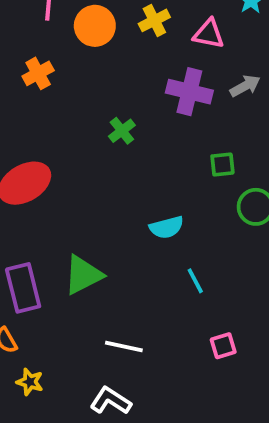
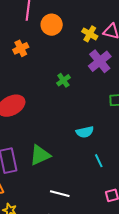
yellow cross: (154, 20) -> (90, 34), moved, turned -35
purple cross: (189, 92) -> (100, 61), turned 35

